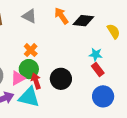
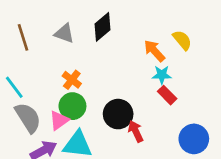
orange arrow: (61, 16) -> (154, 51), moved
black diamond: (83, 21) -> (102, 27), moved, turned -40
red arrow: (36, 81) -> (136, 131), moved
blue circle: (103, 96) -> (194, 139), moved

